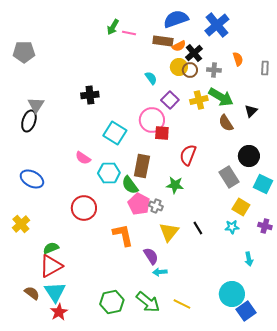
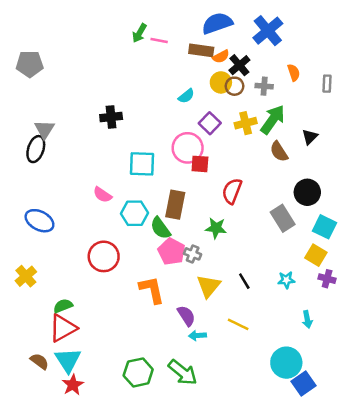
cyan semicircle: (151, 78) -> (186, 96), turned 88
green arrow: (221, 97) -> (273, 119), turned -85
cyan square: (115, 133) -> (142, 164), turned -30
yellow square: (241, 207) -> (316, 255), moved
yellow line: (182, 304) -> (238, 324), moved

